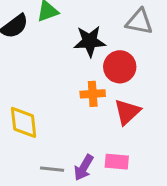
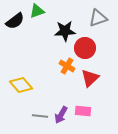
gray triangle: (139, 22) -> (98, 18), turned -30
orange cross: (93, 94) -> (67, 66), turned 35
yellow diamond: (24, 122) -> (21, 85), turned -35

